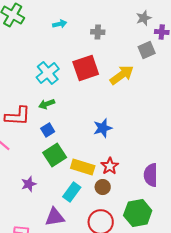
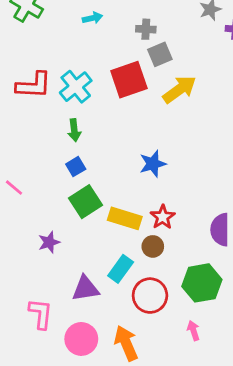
gray square: (147, 50) -> (160, 54), moved
green arrow: (47, 104) -> (74, 130), turned -77
red L-shape: (18, 116) -> (34, 85), moved
cyan rectangle: (72, 192) -> (121, 269), moved

